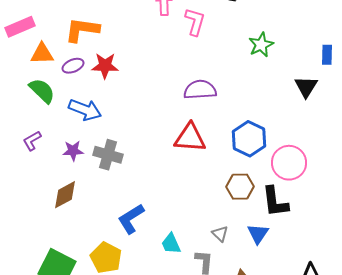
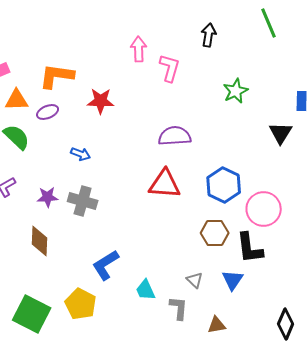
red star: (105, 66) -> (101, 101), moved
blue arrow: (85, 110) -> (81, 154), moved, size x0.6
brown diamond: (65, 195) -> (40, 241), turned -60

